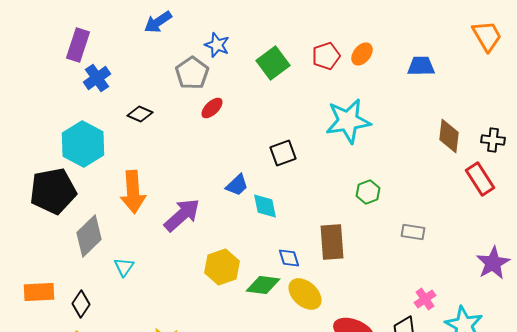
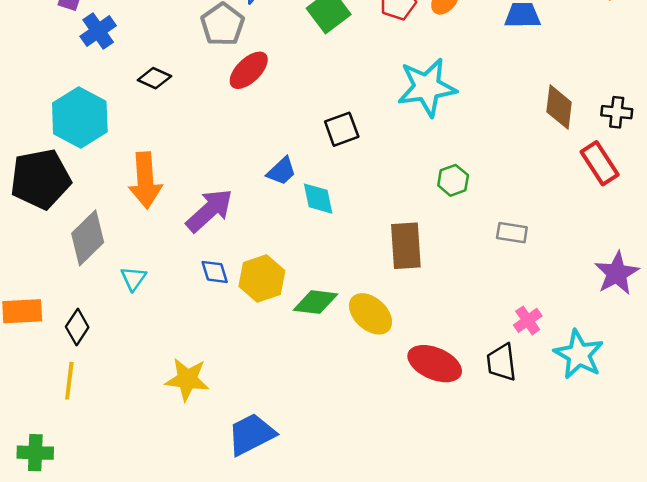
red ellipse: (212, 108) -> (249, 70), size x1.4
blue diamond: (289, 258) -> (215, 272), moved

